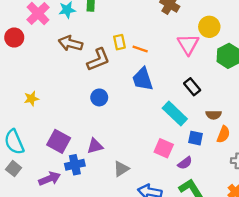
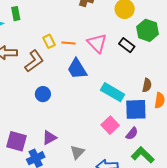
pink triangle: (188, 44) -> (97, 43), moved
black rectangle: (192, 87) -> (127, 45), moved
brown semicircle: (214, 115) -> (147, 85), turned -64
blue square: (195, 138) -> (136, 109), size x1.6
pink square: (164, 148) -> (110, 125), turned 36

